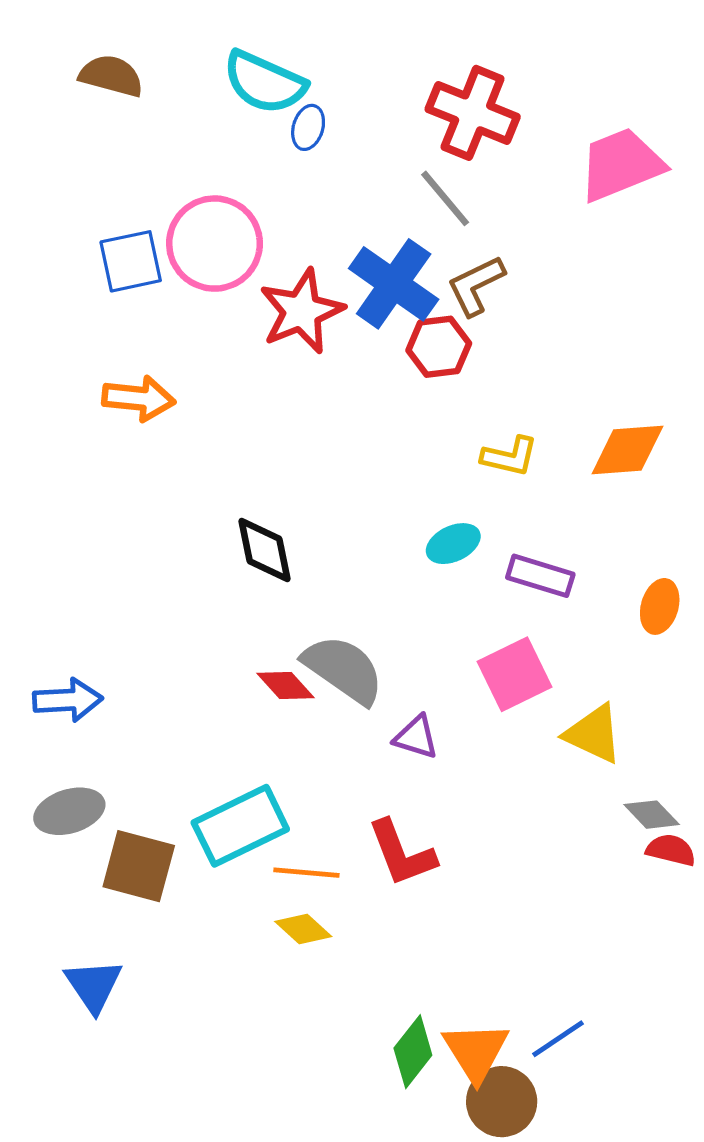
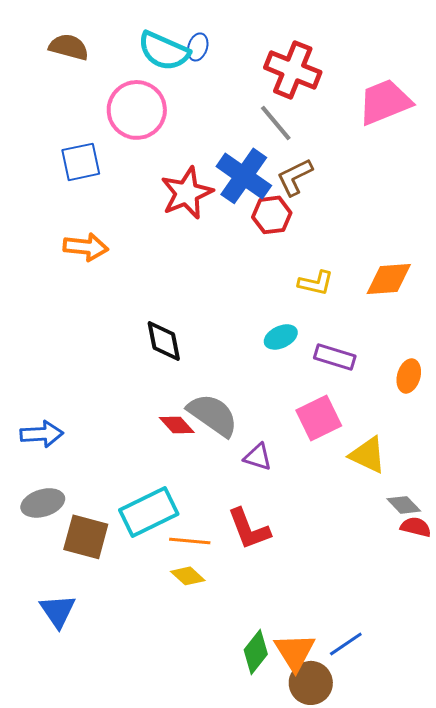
blue ellipse: (308, 127) -> (198, 47), moved
pink circle: (215, 244) -> (137, 110), moved

